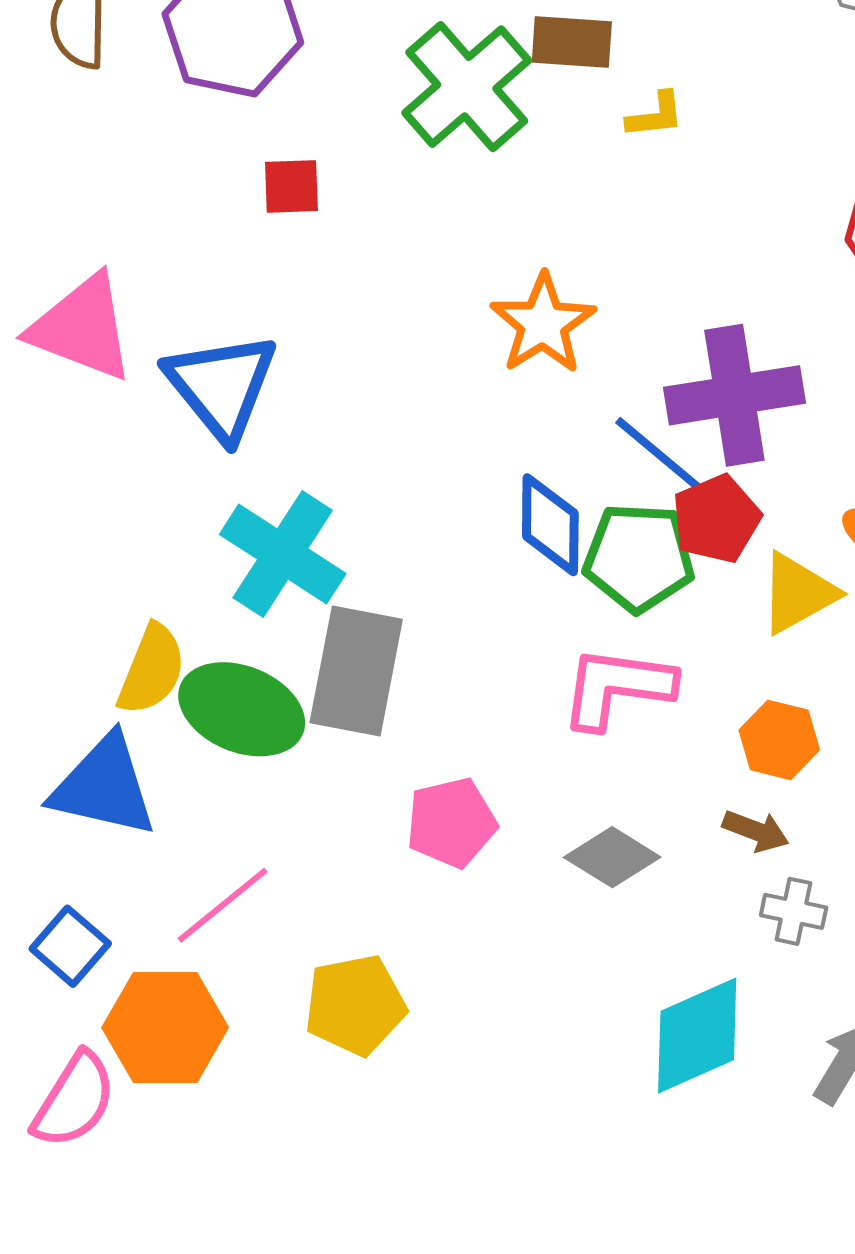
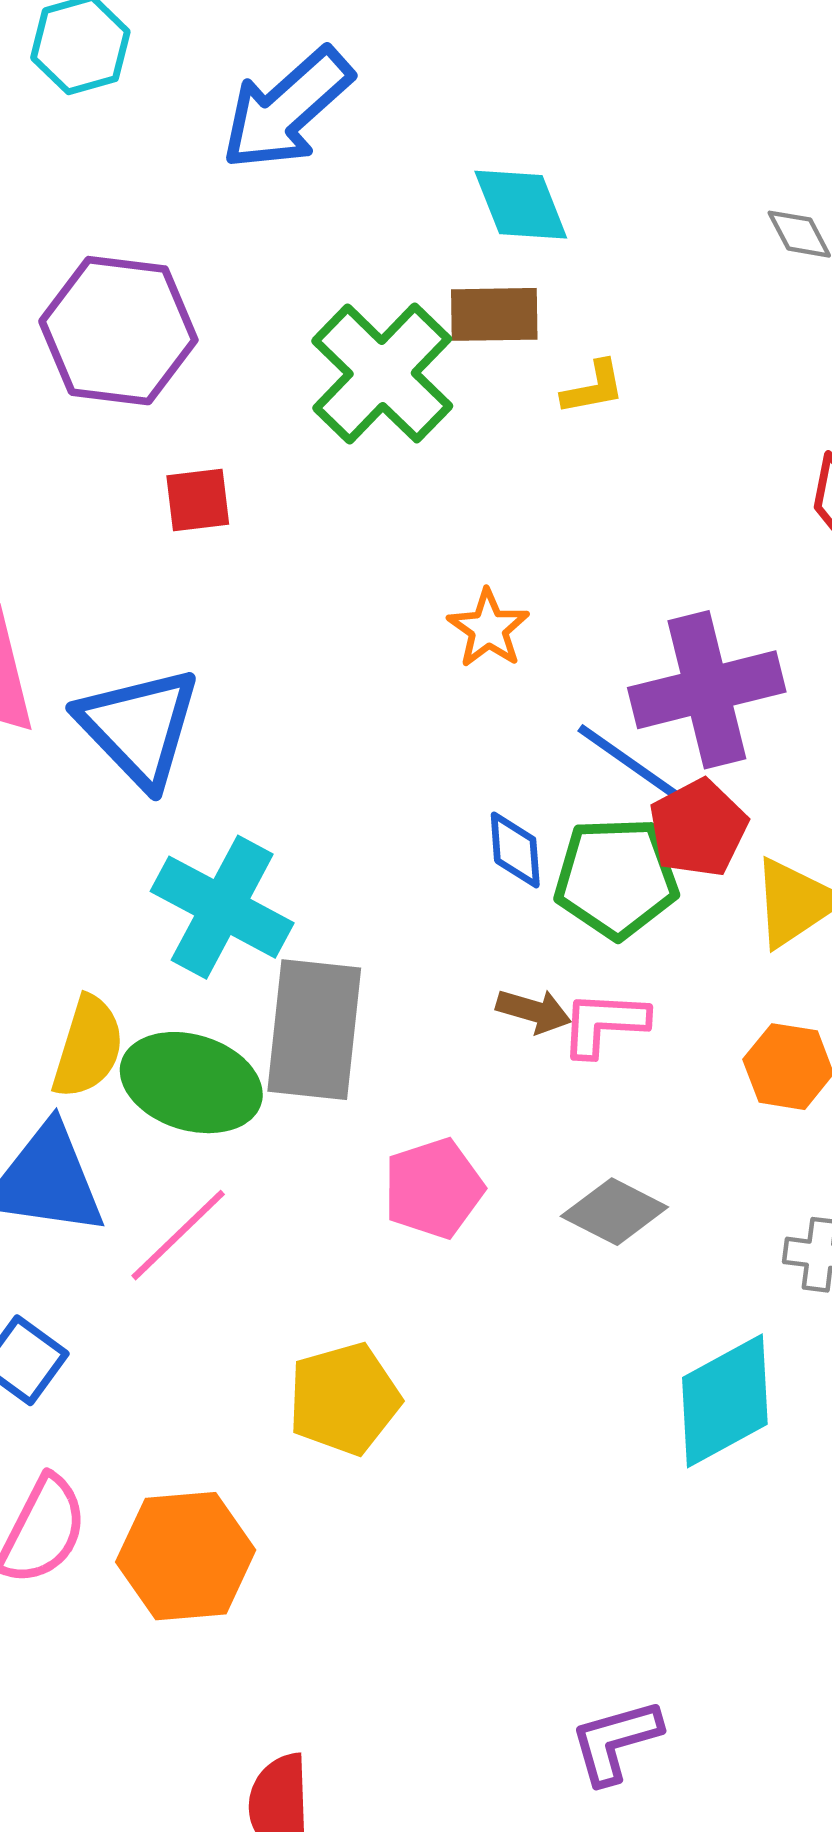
orange star: (543, 324) -> (488, 629), size x0.7
blue diamond: (550, 525) -> (515, 850), size x0.7
pink L-shape: (617, 687) -> (604, 1024), size x0.7
brown arrow: (756, 831) -> (534, 1011), moved
pink line: (223, 905) -> (178, 1235), moved
orange hexagon: (165, 1028) -> (186, 1556), moved

